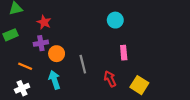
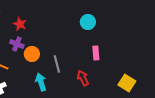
purple cross: (41, 43) -> (17, 44), turned 32
cyan arrow: (54, 80) -> (41, 82), moved
yellow square: (139, 85) -> (127, 83), moved

